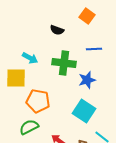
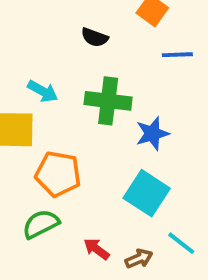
blue line: (94, 49) -> (177, 55), moved

